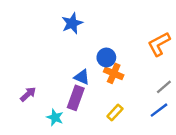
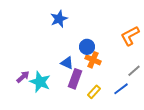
purple rectangle: (76, 98) -> (75, 79), moved
blue line: (159, 110) -> (121, 89), moved
cyan star: (55, 117) -> (40, 82), moved, size x1.5

